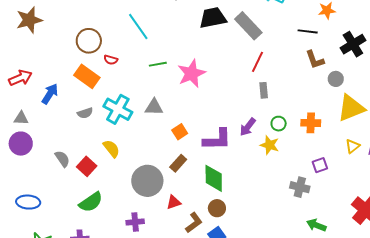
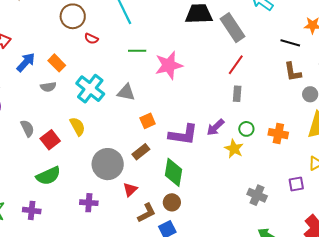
orange rectangle: (87, 76) -> (57, 63), moved, size x0.7
gray semicircle: (85, 113) -> (48, 87), moved
purple square: (320, 165) -> (296, 184), moved
red triangle: (174, 202) -> (130, 190), turned -35

